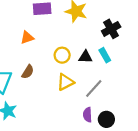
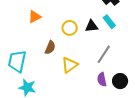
brown semicircle: (28, 72) -> (50, 48), moved
yellow triangle: (65, 82) -> (70, 65), moved

